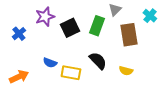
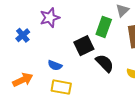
black square: (70, 28) -> (84, 46), moved
yellow rectangle: (71, 73) -> (61, 87), moved

